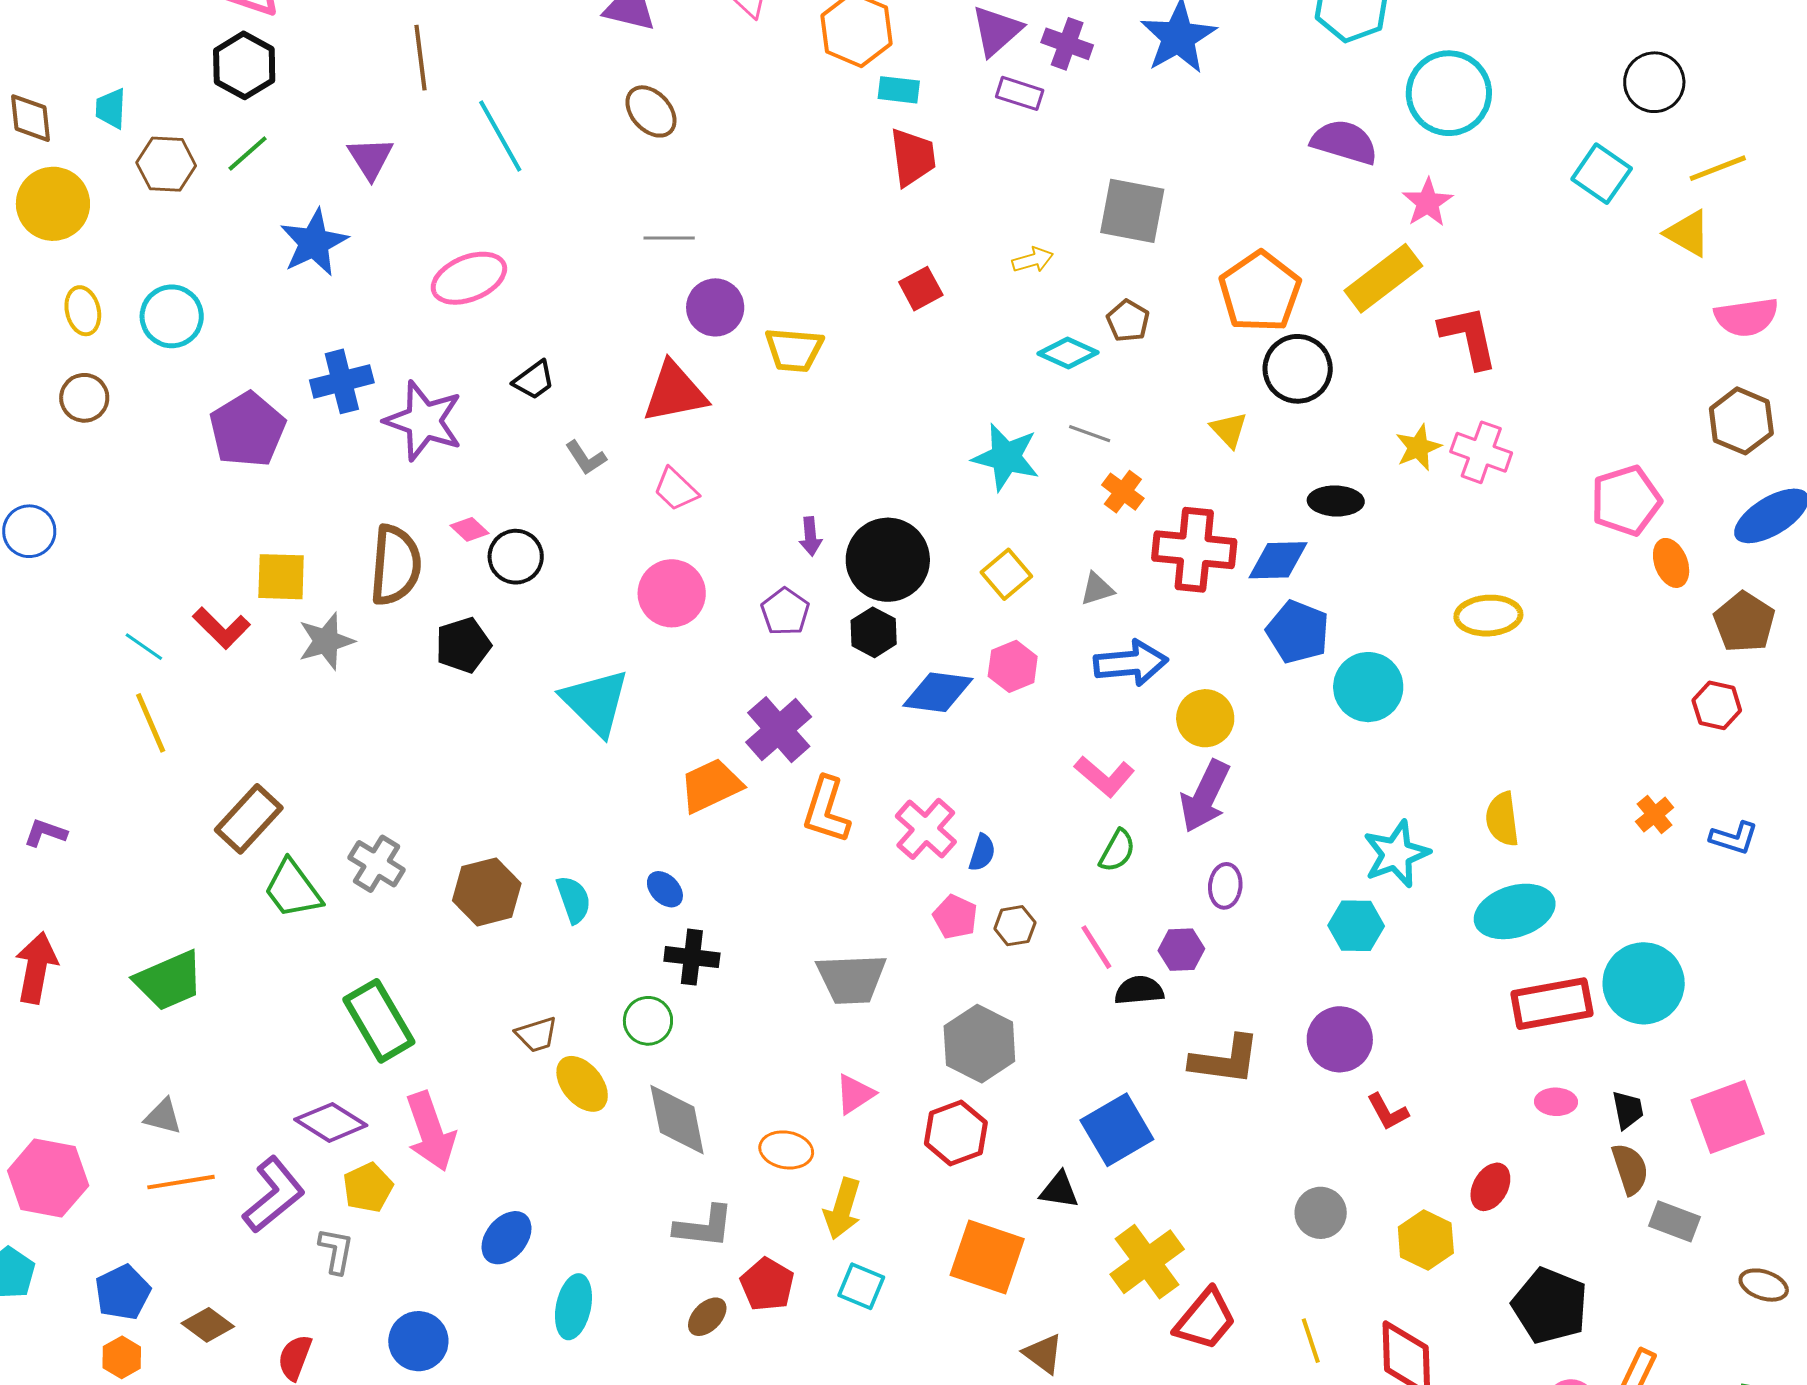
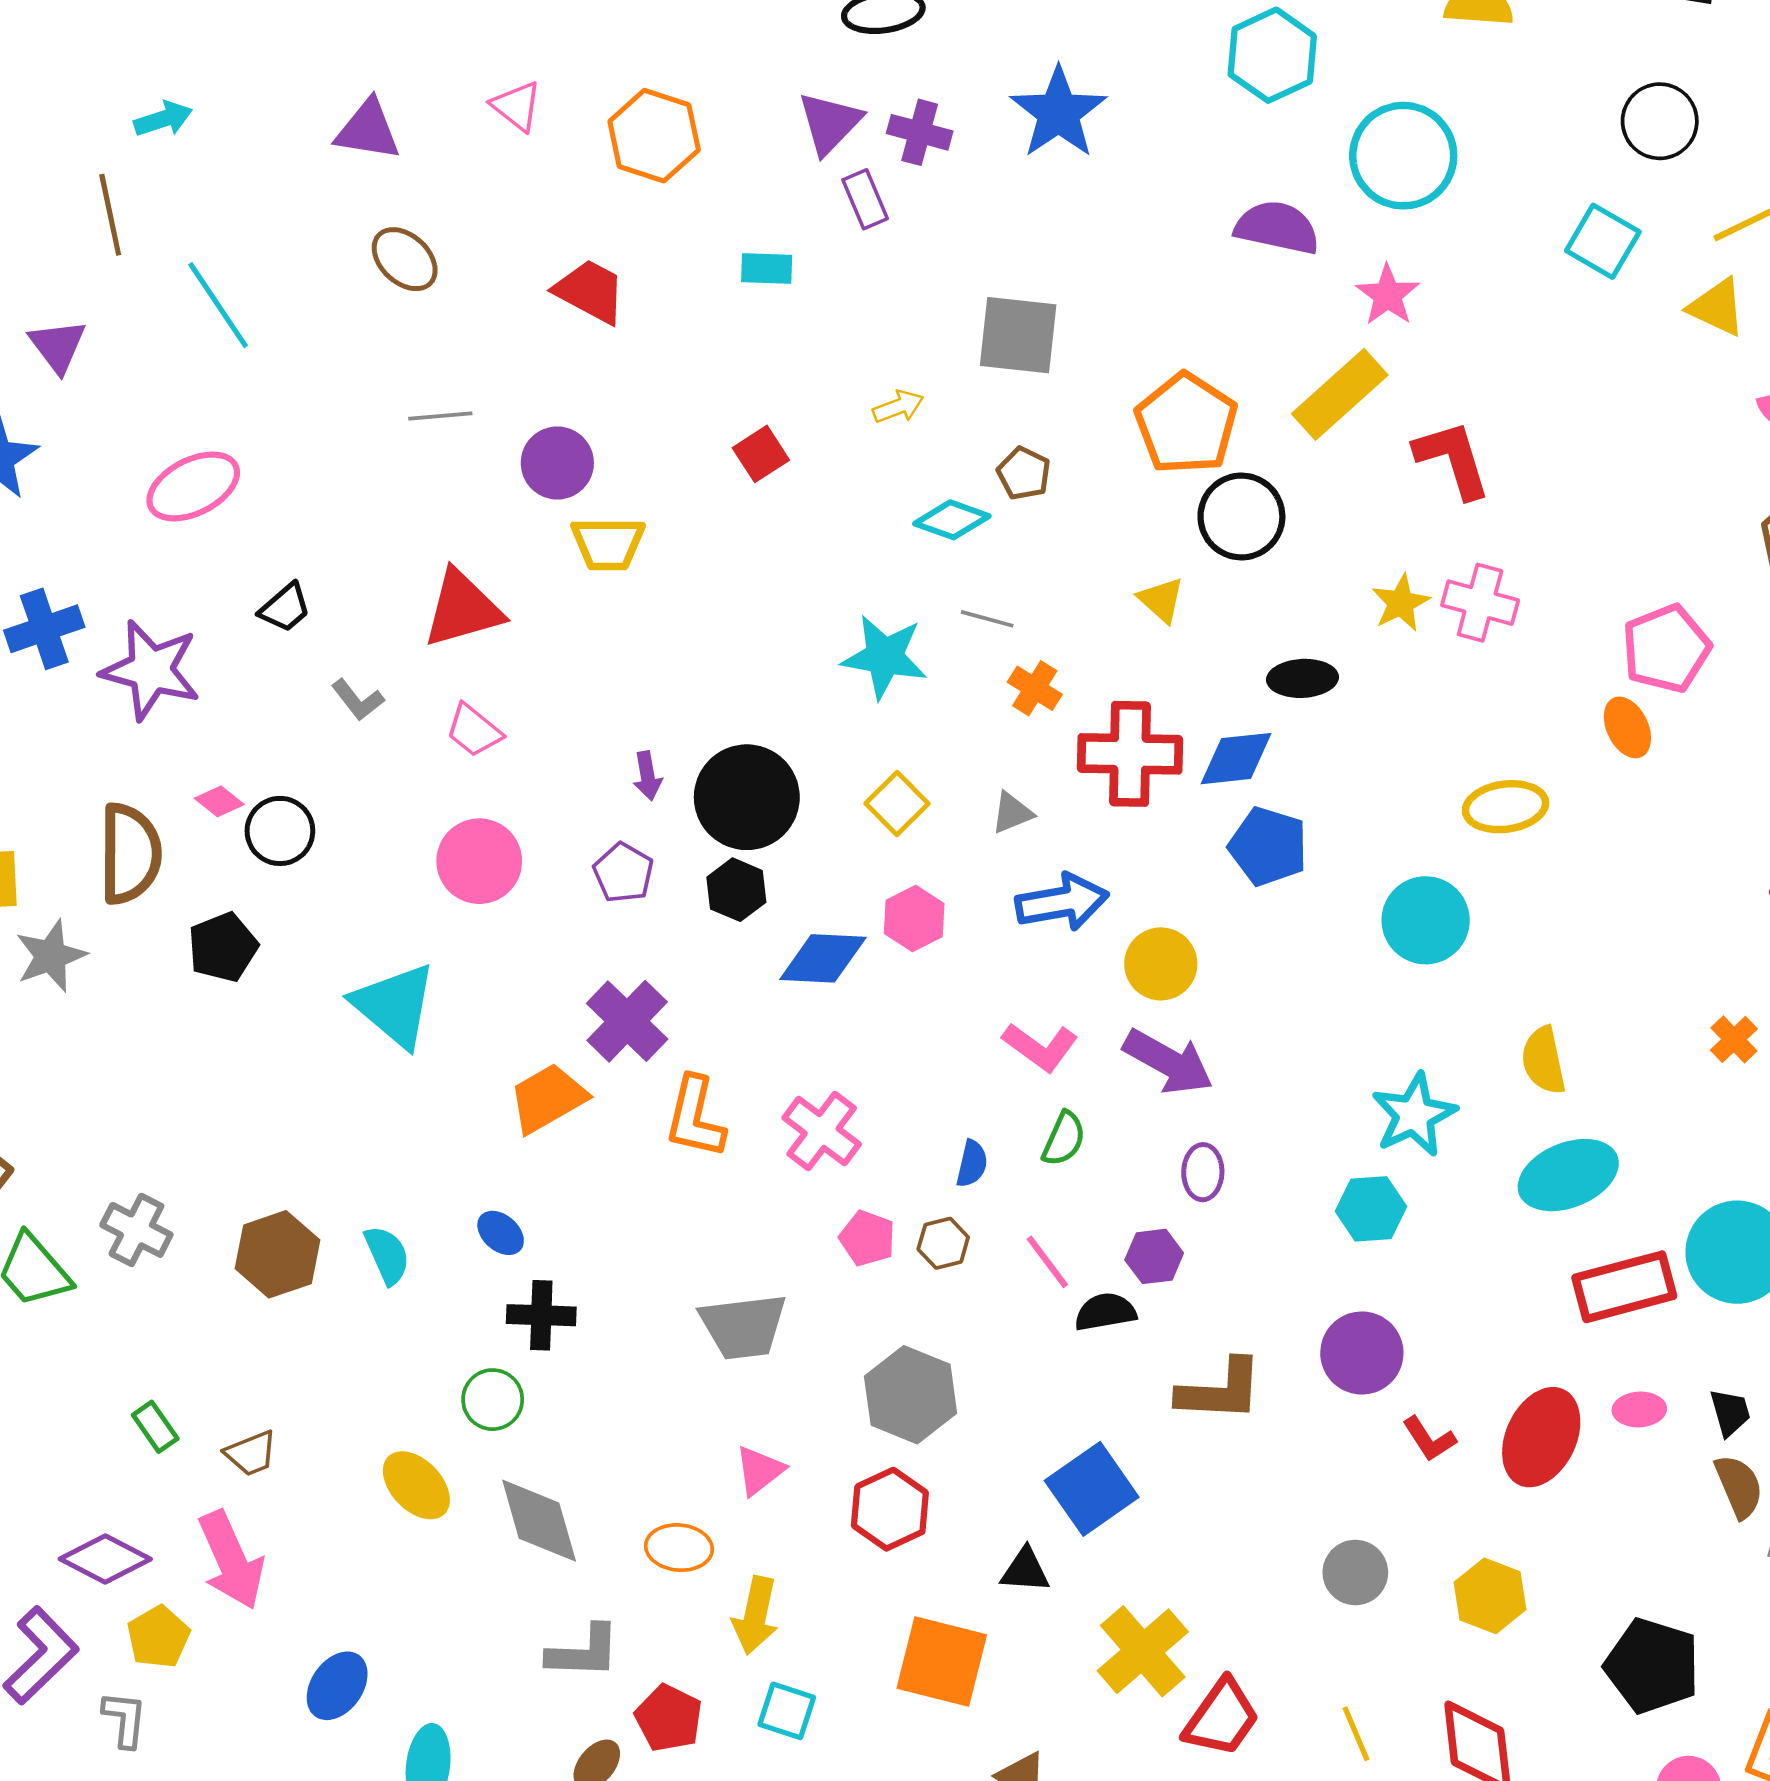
cyan rectangle: (899, 90) -> (767, 268), moved
purple rectangle: (1020, 93) -> (865, 199), turned 54
red trapezoid: (913, 157) -> (590, 291), moved, turned -50
purple circle: (715, 307) -> (557, 463), moved
orange ellipse: (1671, 563) -> (1627, 727), moved
cyan circle: (1368, 687) -> (1426, 920), moved
purple arrow: (1205, 796) -> (1168, 1062), turned -82
blue semicircle: (982, 853) -> (972, 1164), moved
green rectangle: (379, 1021) -> (155, 1427), size x0.5
brown trapezoid: (537, 1035) -> (251, 1453), moved
red ellipse: (1490, 1187) -> (1541, 1437), moved, size x1.6

